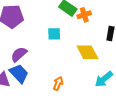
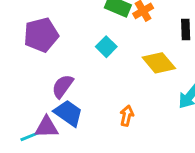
cyan square: (54, 34) -> (106, 47), turned -32

